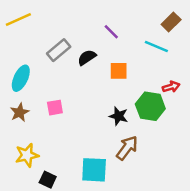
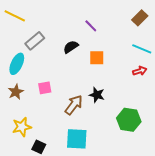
yellow line: (18, 20) -> (15, 16), turned 50
cyan line: (156, 46) -> (142, 49), moved
gray rectangle: (59, 50) -> (35, 41), moved
green hexagon: (150, 106) -> (129, 120), moved
brown arrow: (127, 148) -> (74, 105), moved

